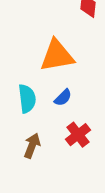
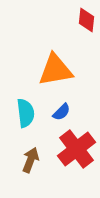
red cross: (78, 135) -> (77, 149), size x1.5

